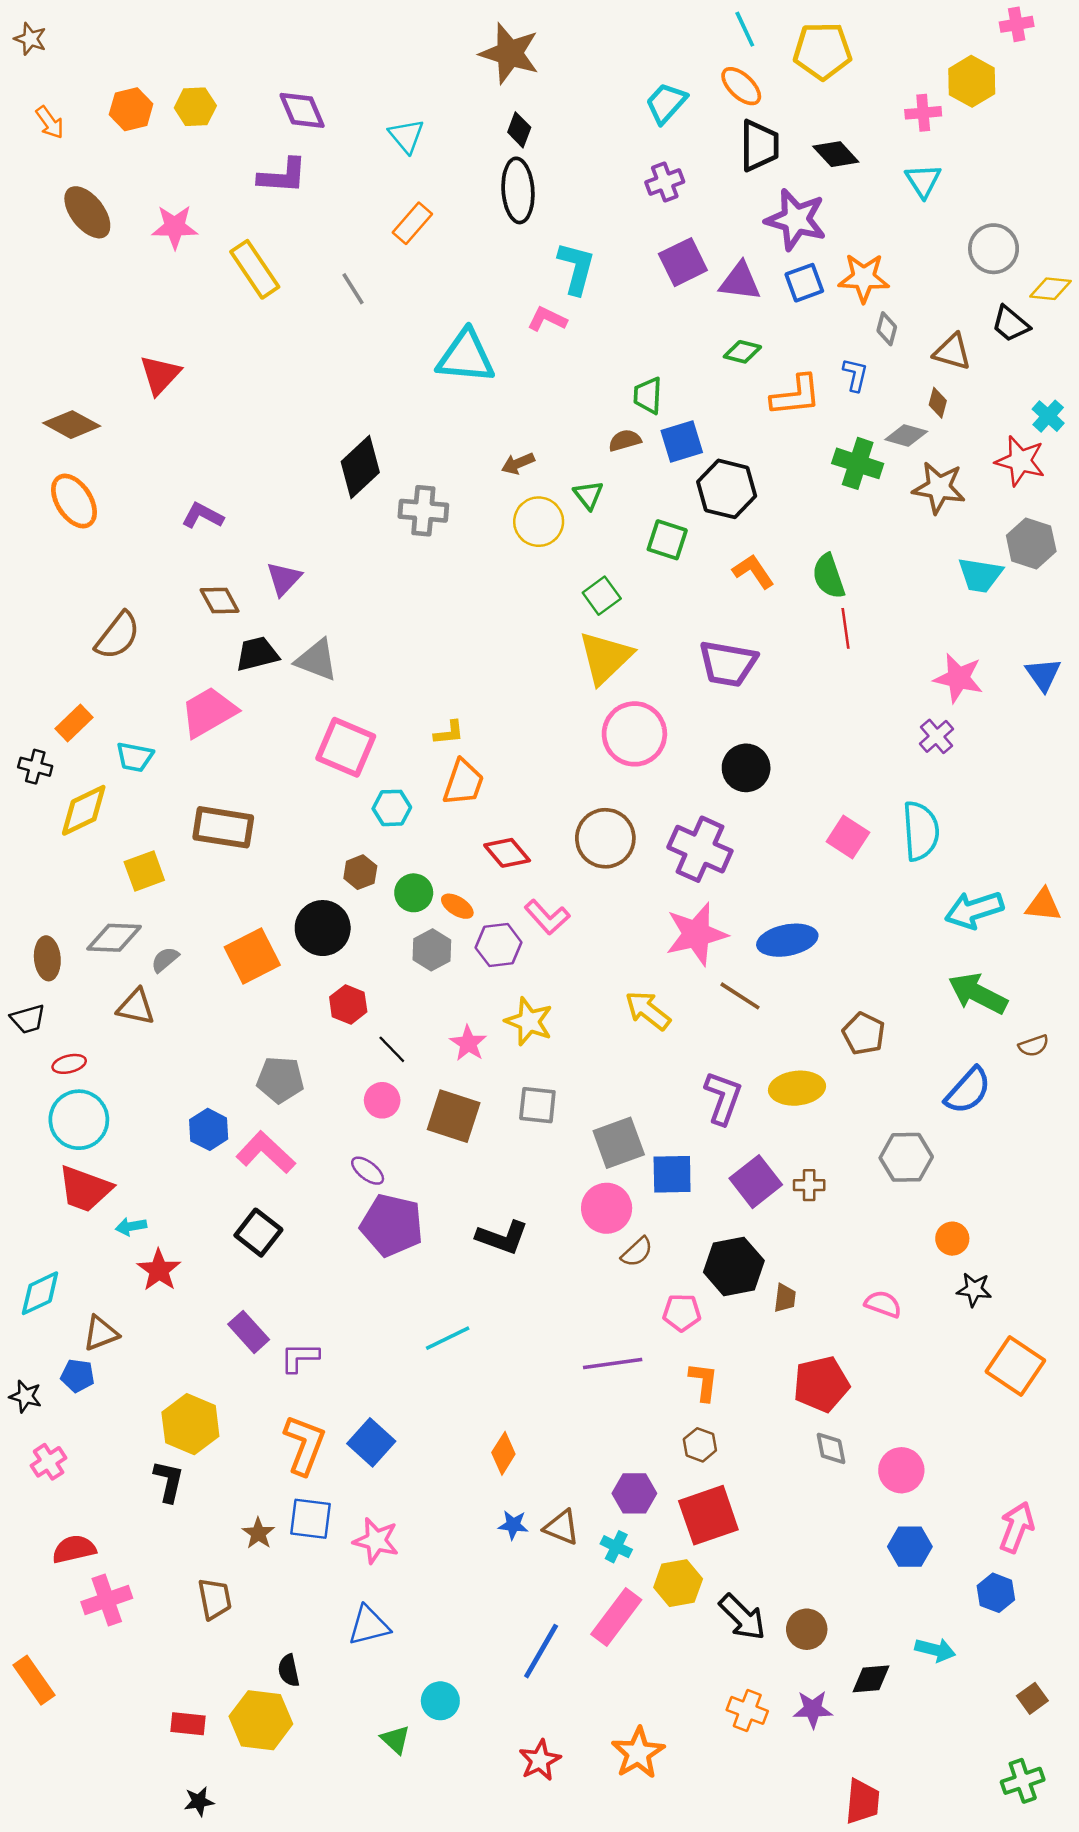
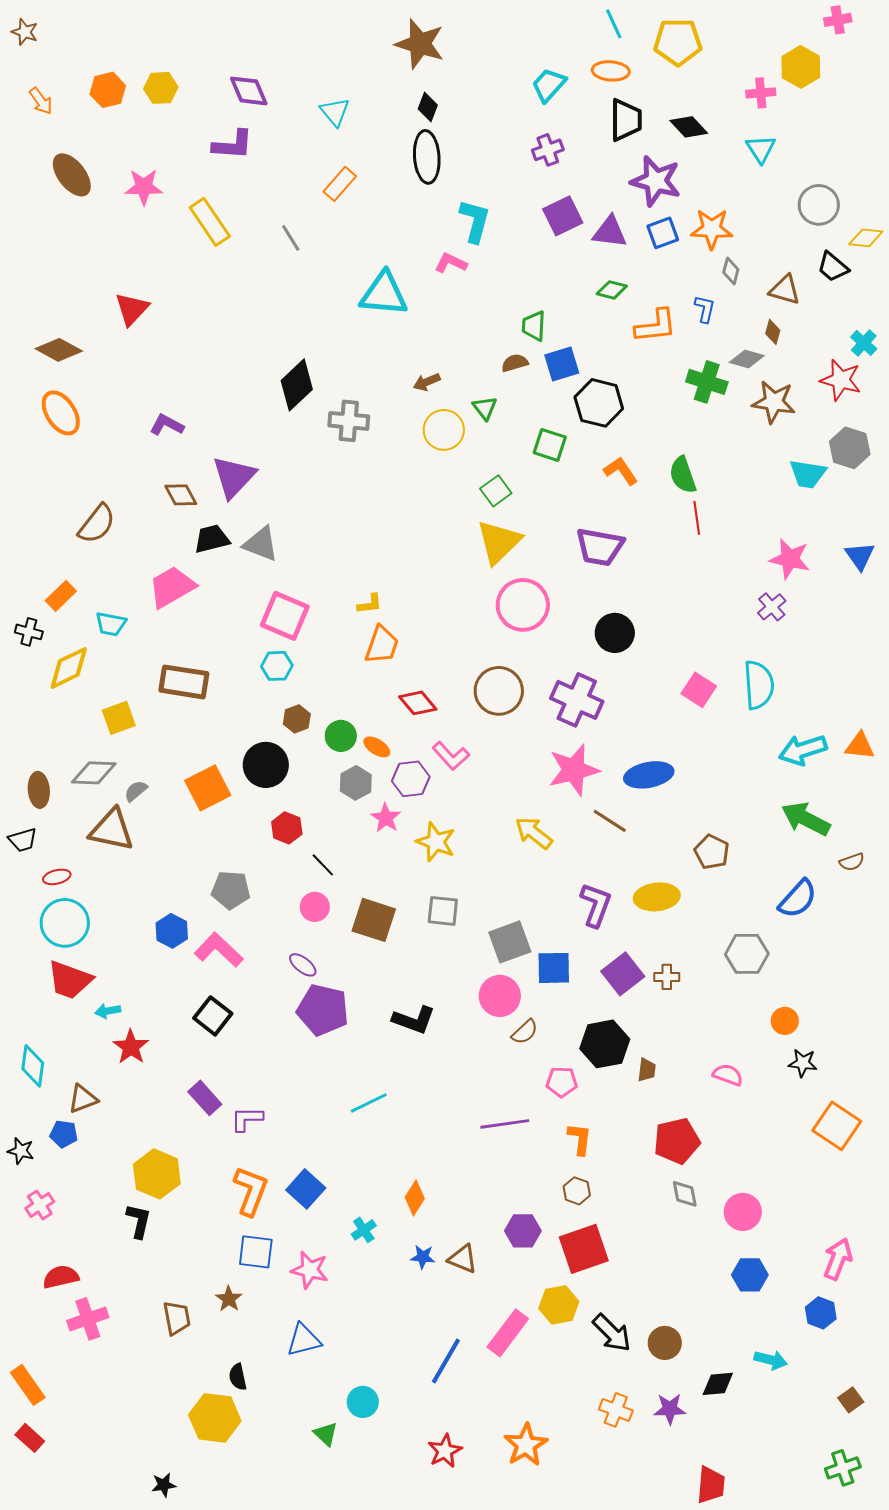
orange ellipse: (741, 86) -> (611, 71), turned -39
purple triangle: (284, 579) -> (234, 477), size x1.5
cyan hexagon: (392, 808) -> (277, 666), moved
brown triangle: (136, 1007) -> (112, 830), size x1.4
pink star: (468, 1043) -> (386, 818), moved
cyan diamond: (40, 1293) -> (33, 1066), turned -57
brown star: (258, 1533) -> (229, 1299), moved
cyan cross: (616, 1547) -> (364, 1230), moved, turned 30
red rectangle: (188, 1724) -> (30, 1438), moved, turned 36

